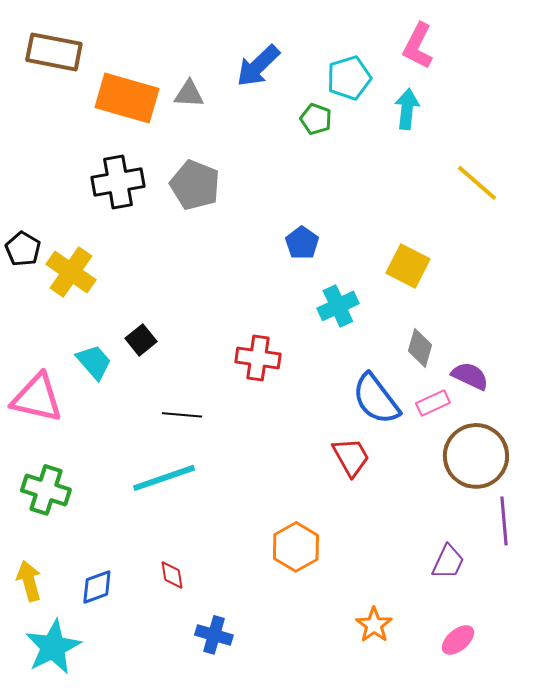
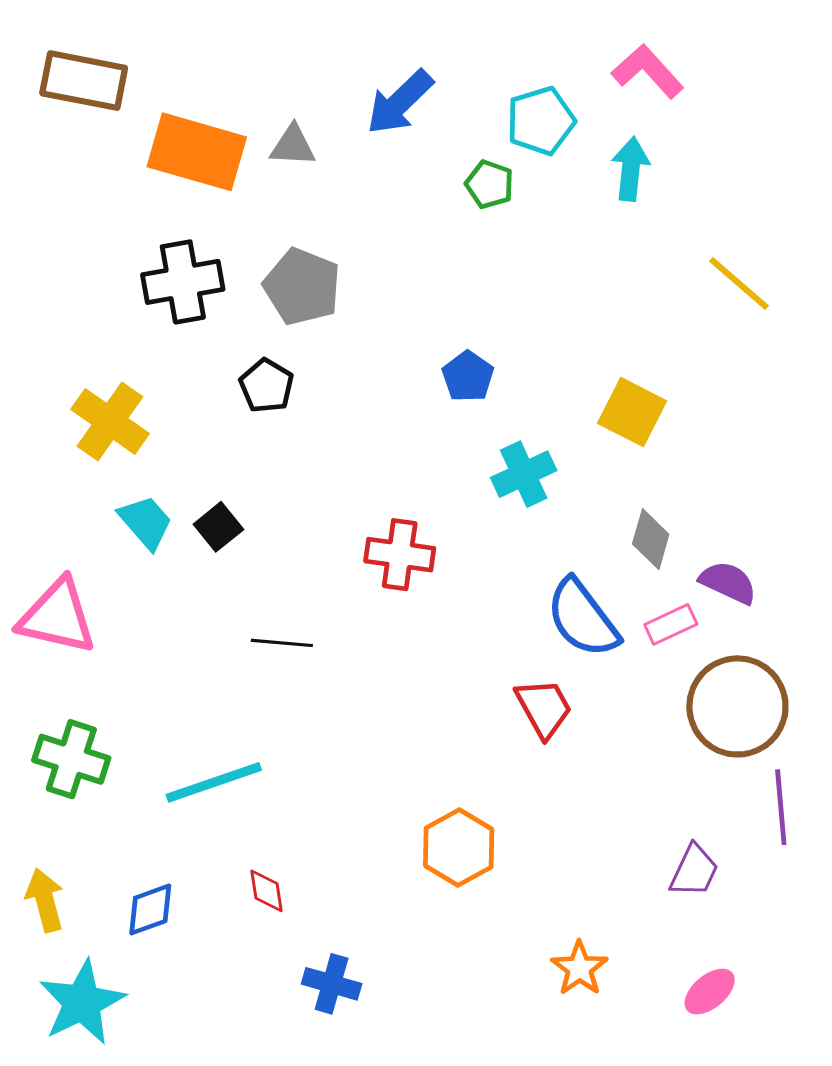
pink L-shape: (418, 46) -> (648, 71), turned 111
black pentagon: (23, 249) -> (266, 386), moved
cyan trapezoid: (94, 362) -> (146, 522), moved
cyan line: (164, 478) -> (214, 782), moved

